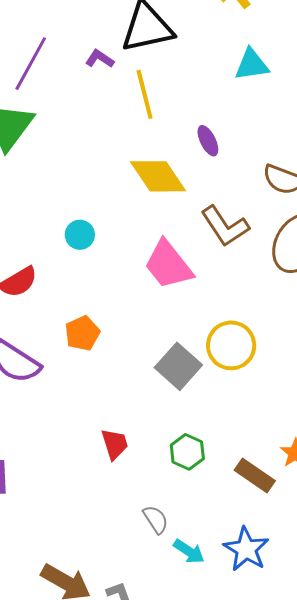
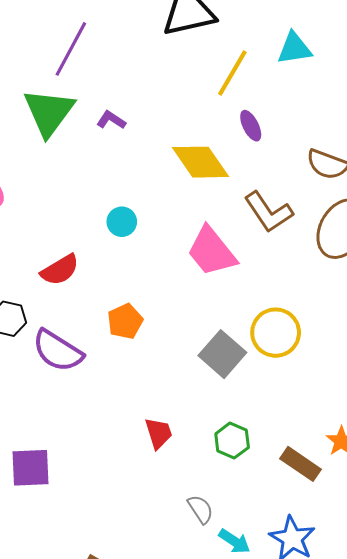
purple L-shape: (100, 59) -> (111, 120), moved
yellow line: (145, 94) -> (232, 73), moved, turned 45

